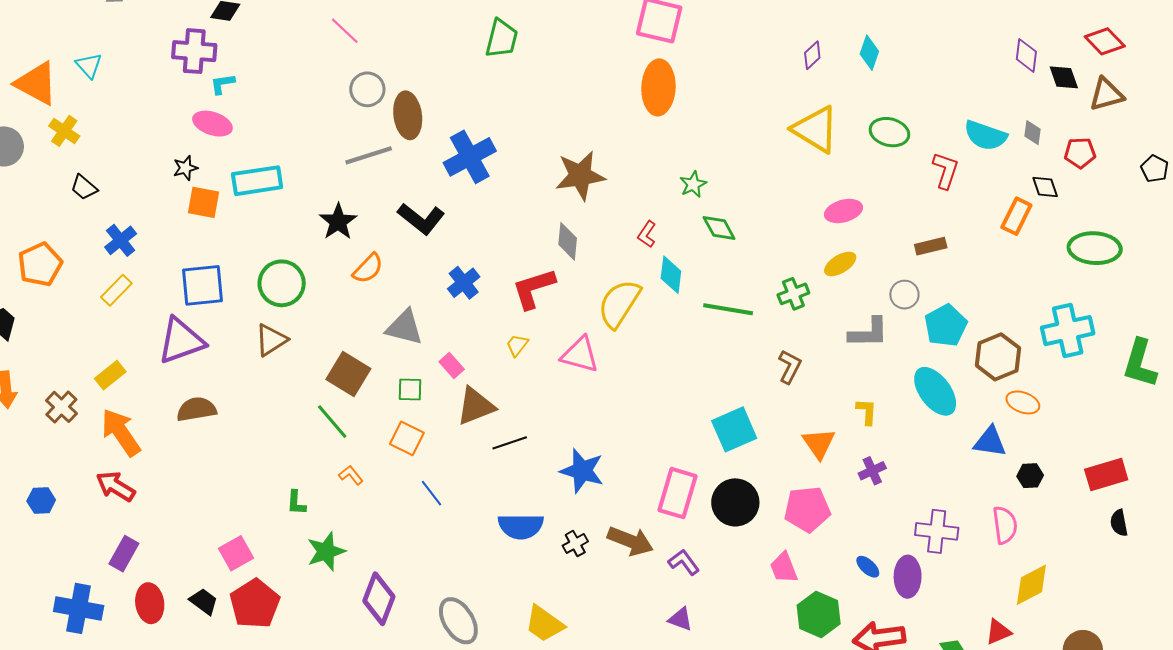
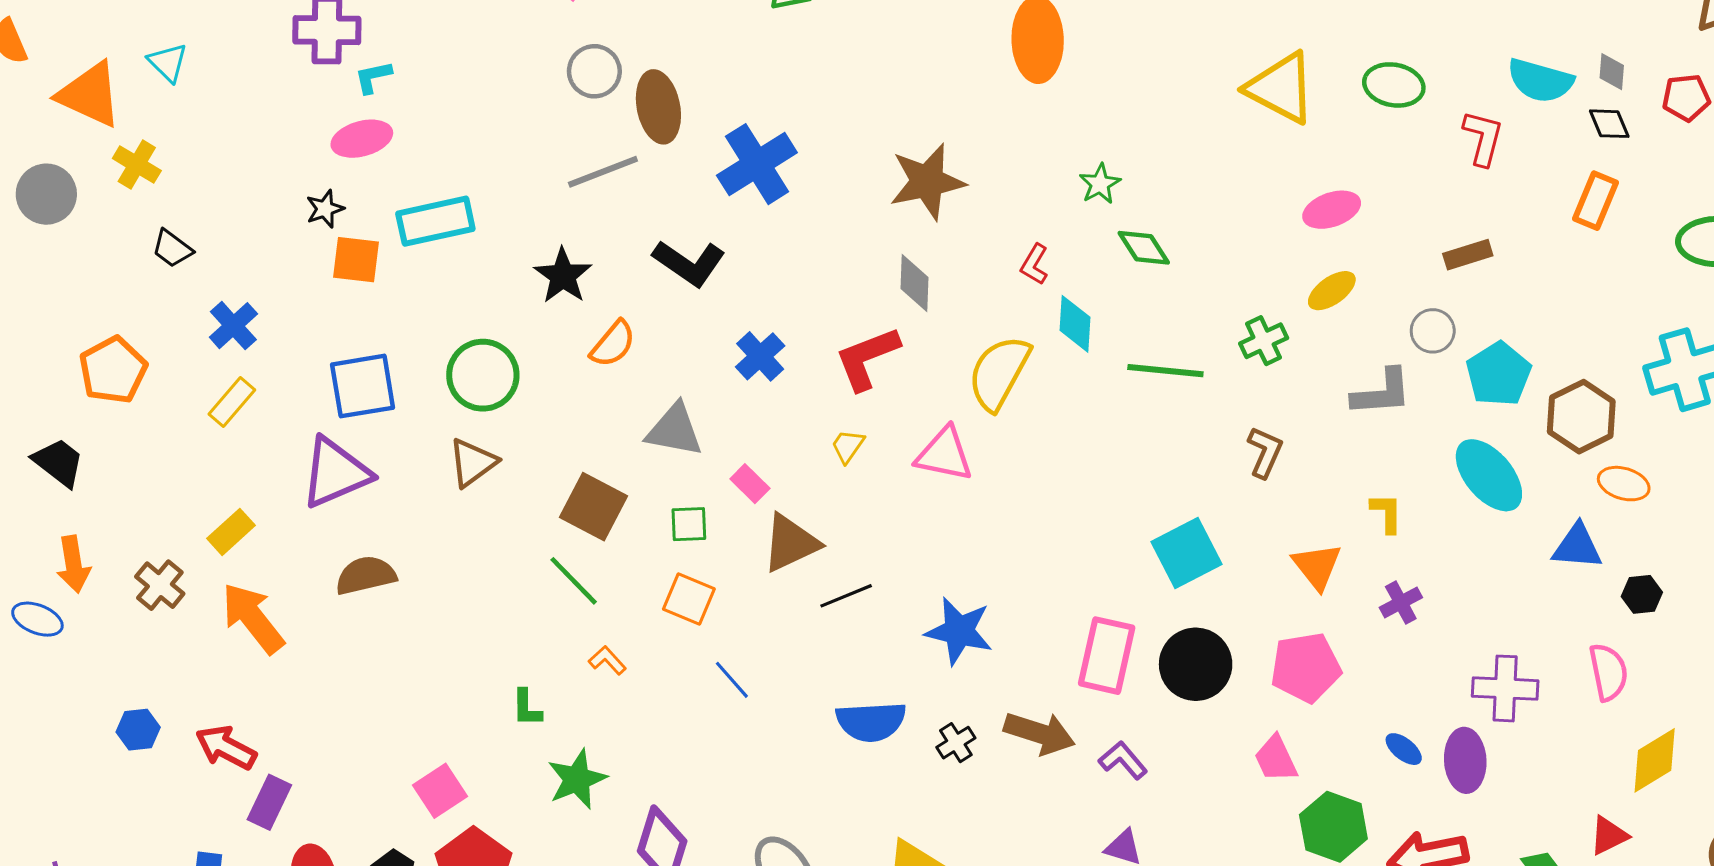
pink ellipse: (212, 124) -> (362, 139), turned -30
black diamond: (1045, 187) -> (1609, 124), moved
red arrow: (116, 486) -> (226, 747), moved

